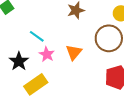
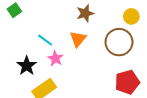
orange triangle: (74, 52) -> (78, 39), moved

